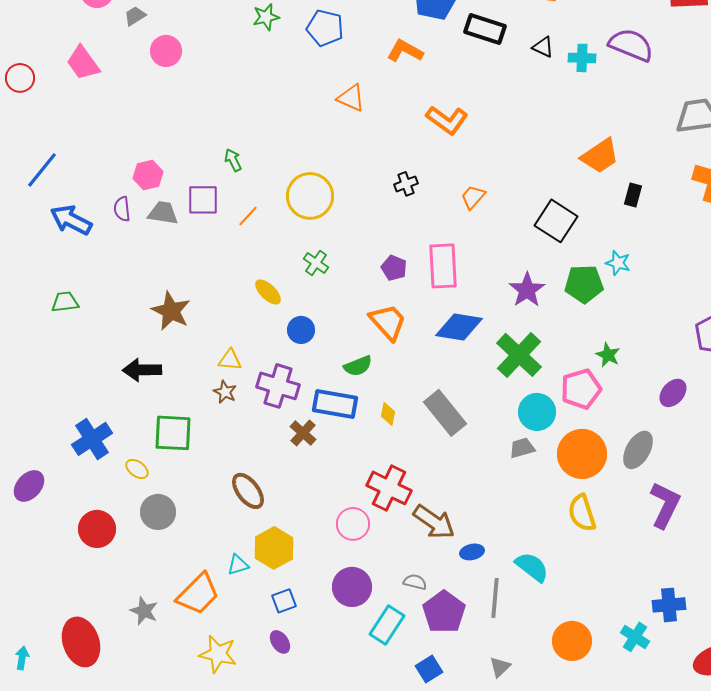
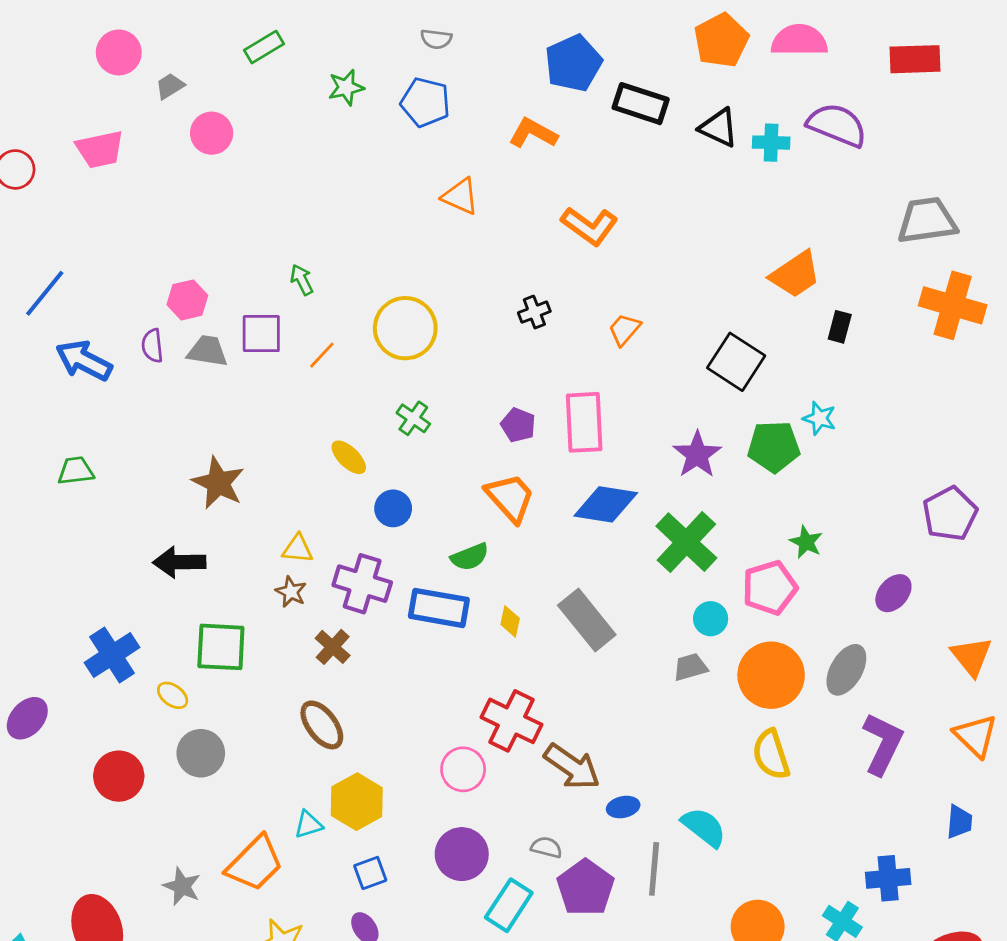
black triangle: (543, 47) -> (719, 128), size x1.4
pink trapezoid: (83, 63) -> (100, 149), turned -66
cyan circle: (537, 412) -> (711, 619), size x0.7
brown cross: (303, 433) -> (333, 647), moved

